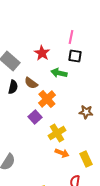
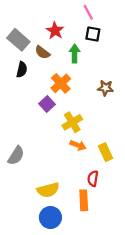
pink line: (71, 37) -> (88, 12), turned -40
green arrow: (59, 73) -> (75, 54), turned 77
brown semicircle: (31, 83) -> (42, 52), moved
brown star: (86, 112) -> (105, 88), moved

